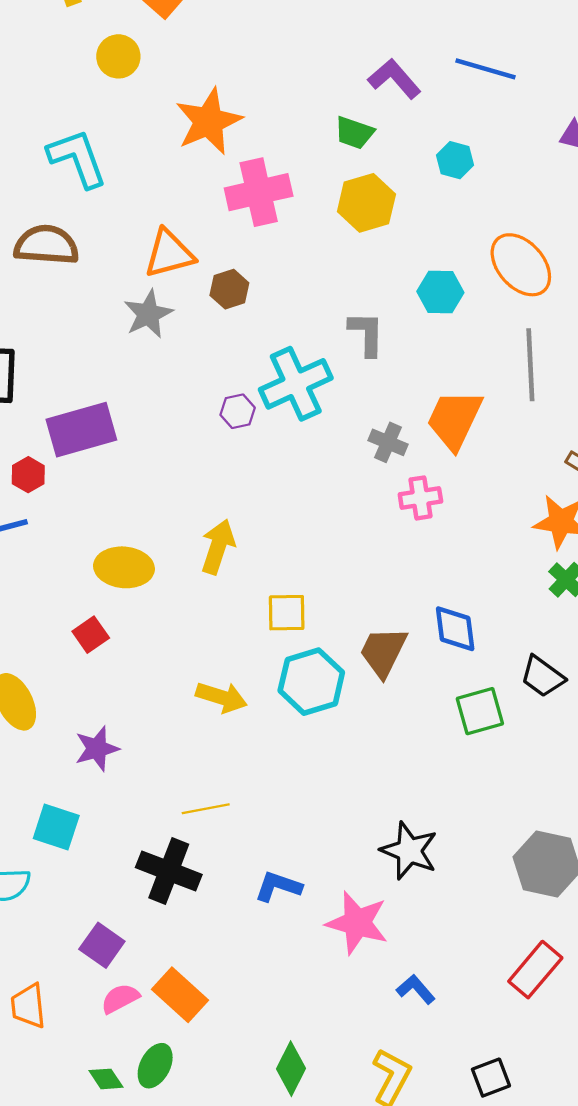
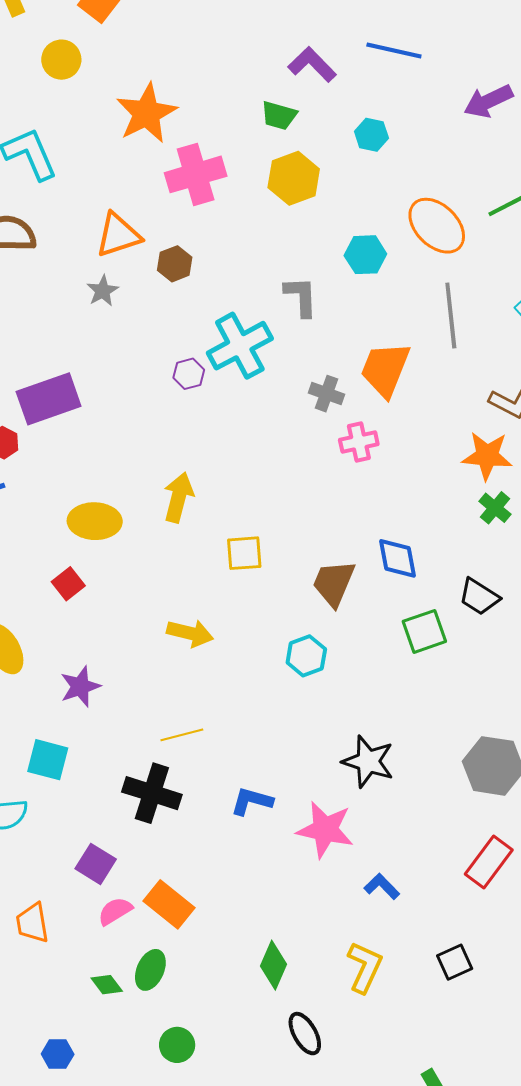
gray star: (148, 314) -> (103, 291), size x0.7
cyan hexagon: (311, 682) -> (306, 656), moved, size x0.7

